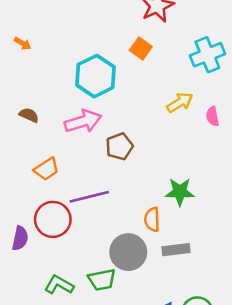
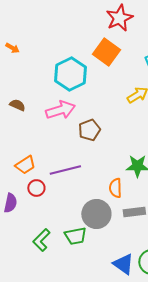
orange square: (141, 48) -> (106, 52), size x1.5
orange trapezoid: (47, 169) -> (25, 165), moved
red circle: (53, 219) -> (36, 188), size x0.6
green L-shape: (59, 285) -> (41, 240), turned -75

